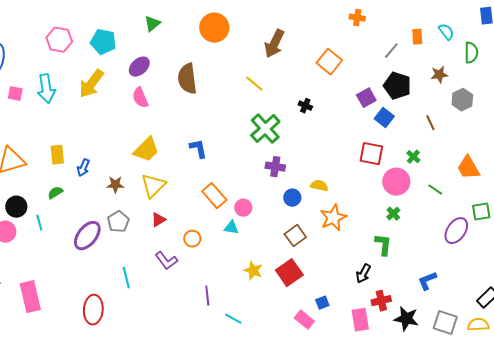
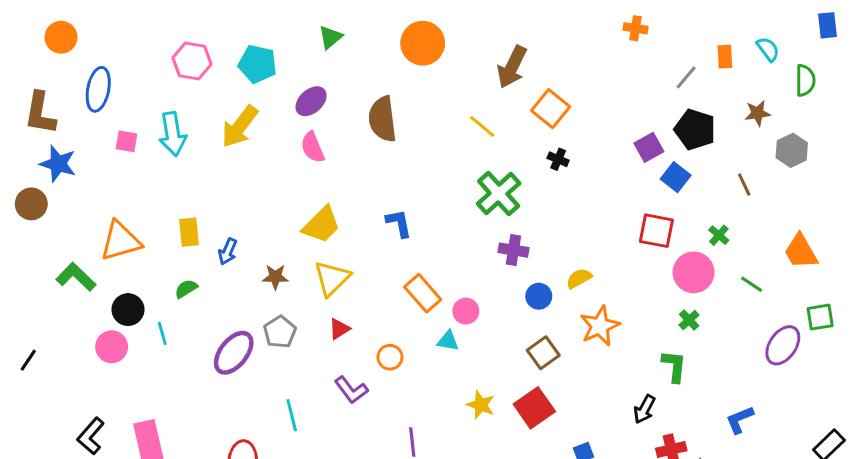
orange square: (329, 62) -> (551, 109), moved
yellow semicircle: (319, 186) -> (579, 278), turned -42

